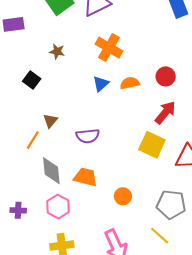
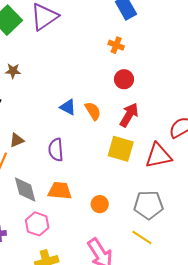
orange cross: (109, 48) -> (116, 45), moved, size x0.6
orange semicircle: (130, 83) -> (93, 111), moved, turned 78
blue triangle: (101, 84) -> (68, 107), moved, turned -42
brown triangle: (50, 121) -> (17, 140), turned 35
purple semicircle: (88, 136) -> (56, 150), turned 100

